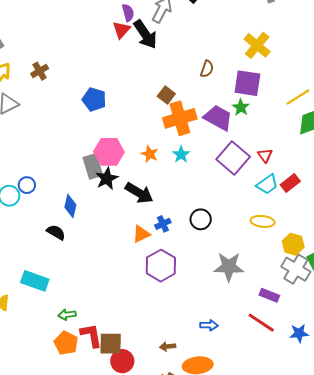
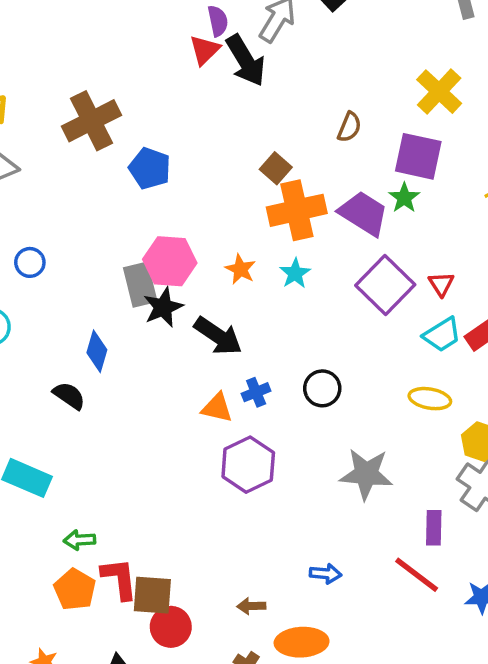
brown cross: (40, 71) -> (91, 121), moved, size x1.8
blue circle: (27, 185) -> (30, 262), moved
orange triangle: (141, 234) -> (217, 408), turned 36
purple rectangle: (269, 295) -> (434, 528), turned 66

